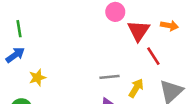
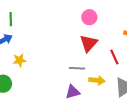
red triangle: (139, 31) -> (89, 43), moved
yellow arrow: (136, 88) -> (97, 80), turned 56

